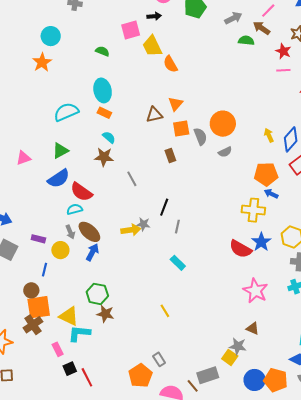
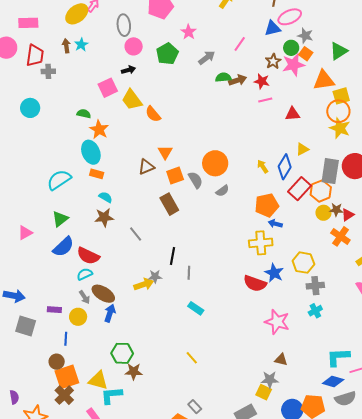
brown arrow: (262, 28) -> (238, 80), moved, turned 138
orange star: (42, 62) -> (99, 129), moved
brown rectangle: (170, 156) -> (169, 204), size x1.5

